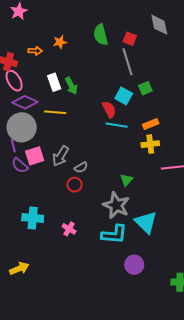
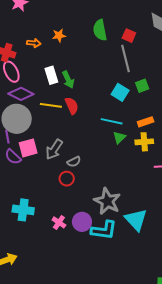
red semicircle: (109, 109) -> (72, 106), moved
green triangle: (126, 180) -> (119, 137), moved
purple circle: (134, 265) -> (82, 222), moved

